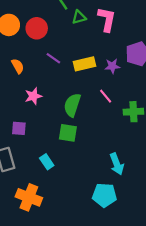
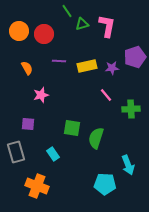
purple line: (53, 58) -> (59, 61), turned -32
green semicircle: (72, 105) -> (96, 138), moved
cyan arrow: (117, 164) -> (128, 165), moved

